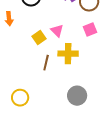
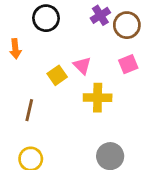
brown line: (46, 63) -> (29, 110), moved

